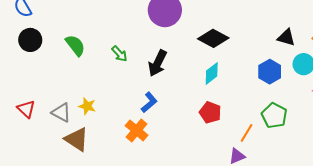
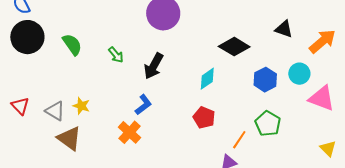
black triangle: (286, 37) -> (284, 29), moved
black diamond: (213, 38) -> (234, 47), moved
black circle: (30, 40) -> (27, 37), size x1.4

